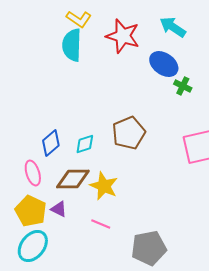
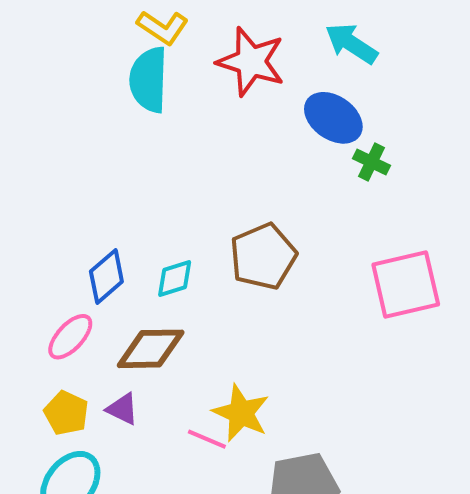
pink ellipse: (33, 173) -> (70, 337), turned 60
yellow star: (104, 186) -> (241, 413), moved
yellow pentagon: (31, 211) -> (66, 413), size x0.7

